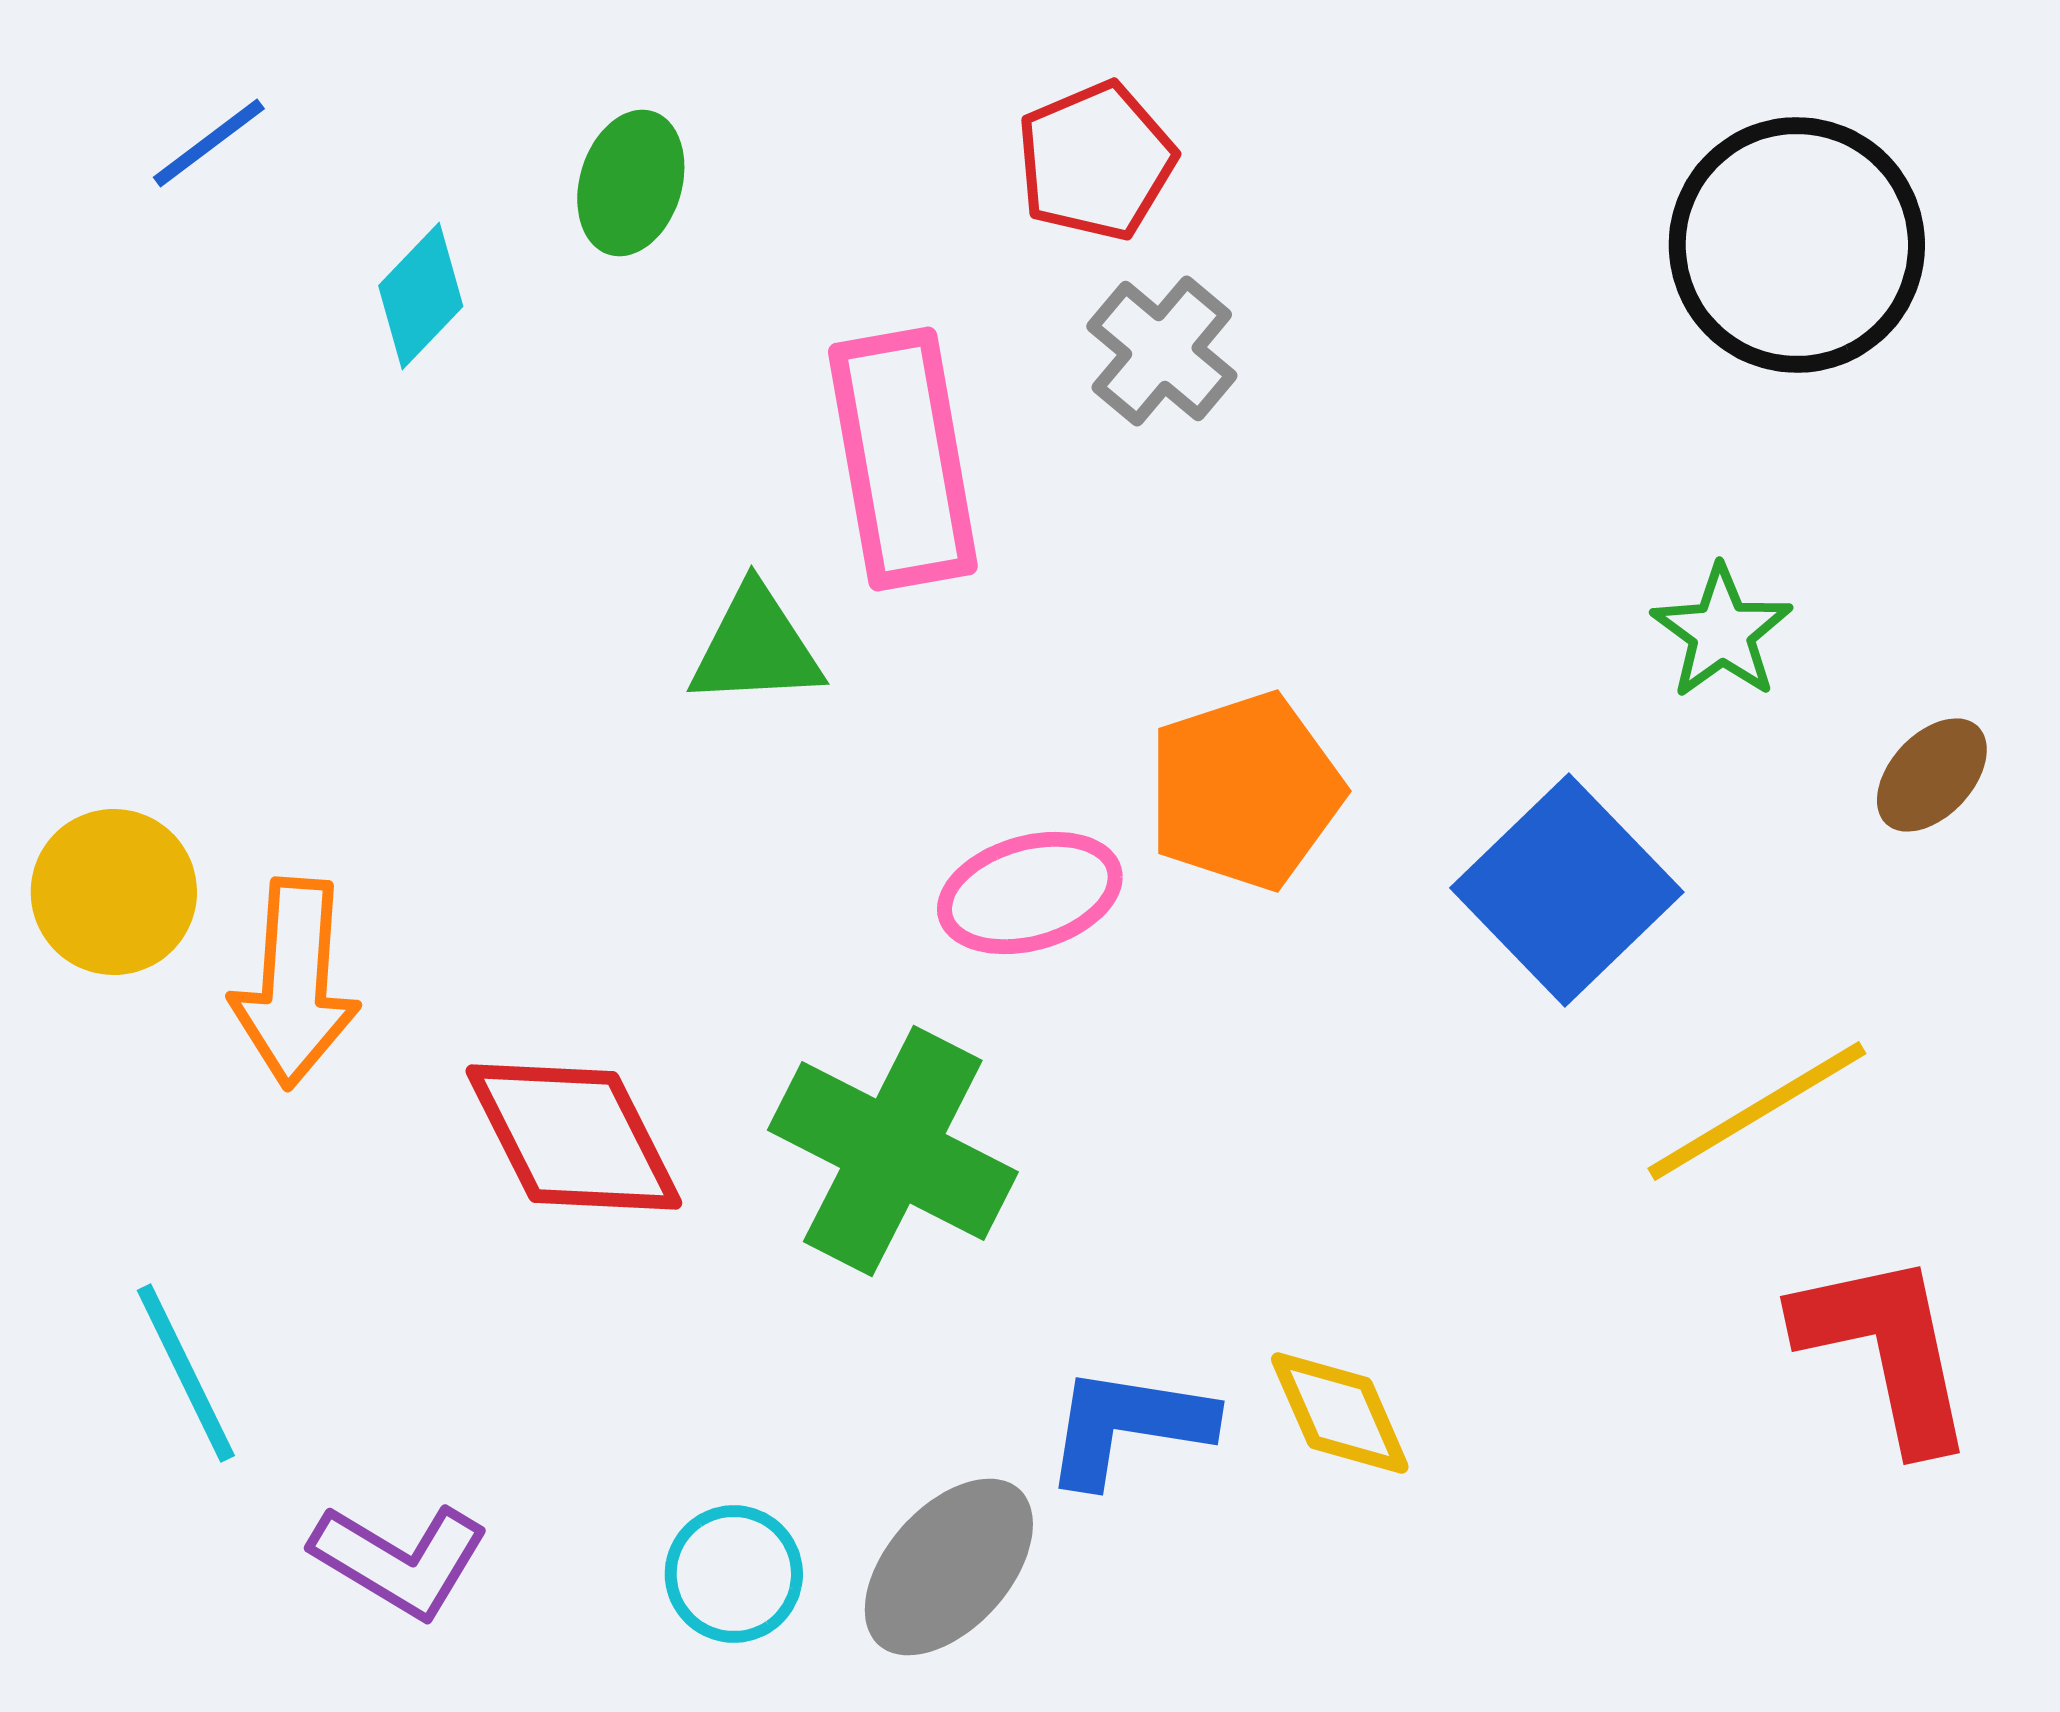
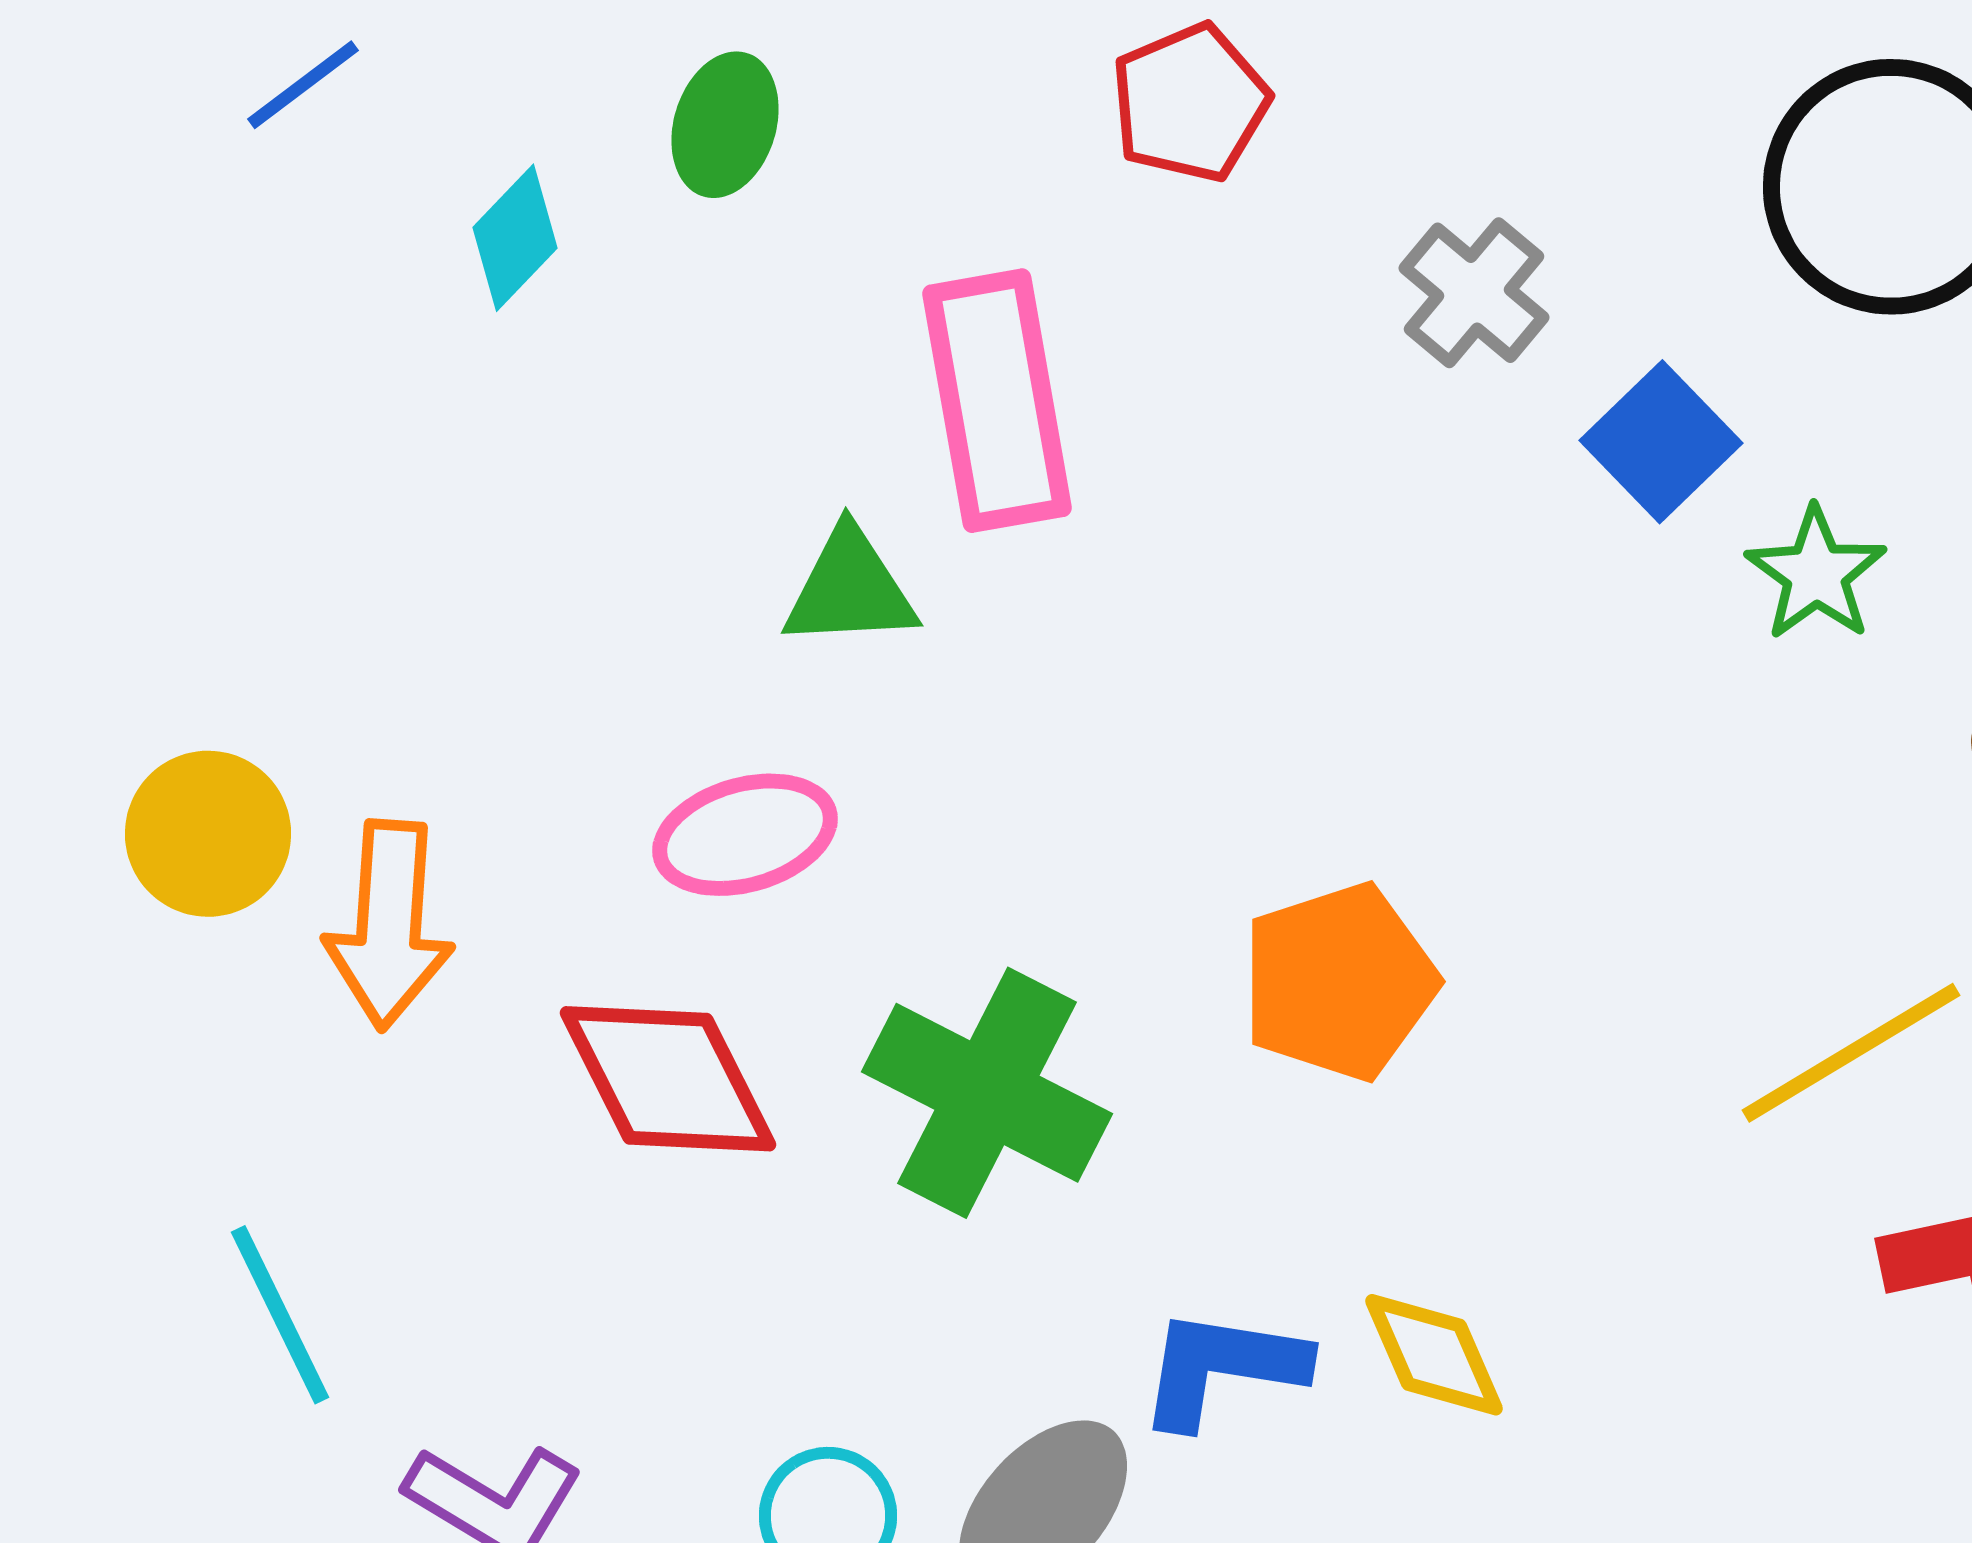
gray cross: (1162, 351) -> (1474, 293), moved
orange pentagon: (1245, 791) -> (1339, 982), moved
blue square: (1567, 890) -> (1661, 442), moved, size x0.7
pink ellipse: (1030, 893) -> (745, 835), moved

